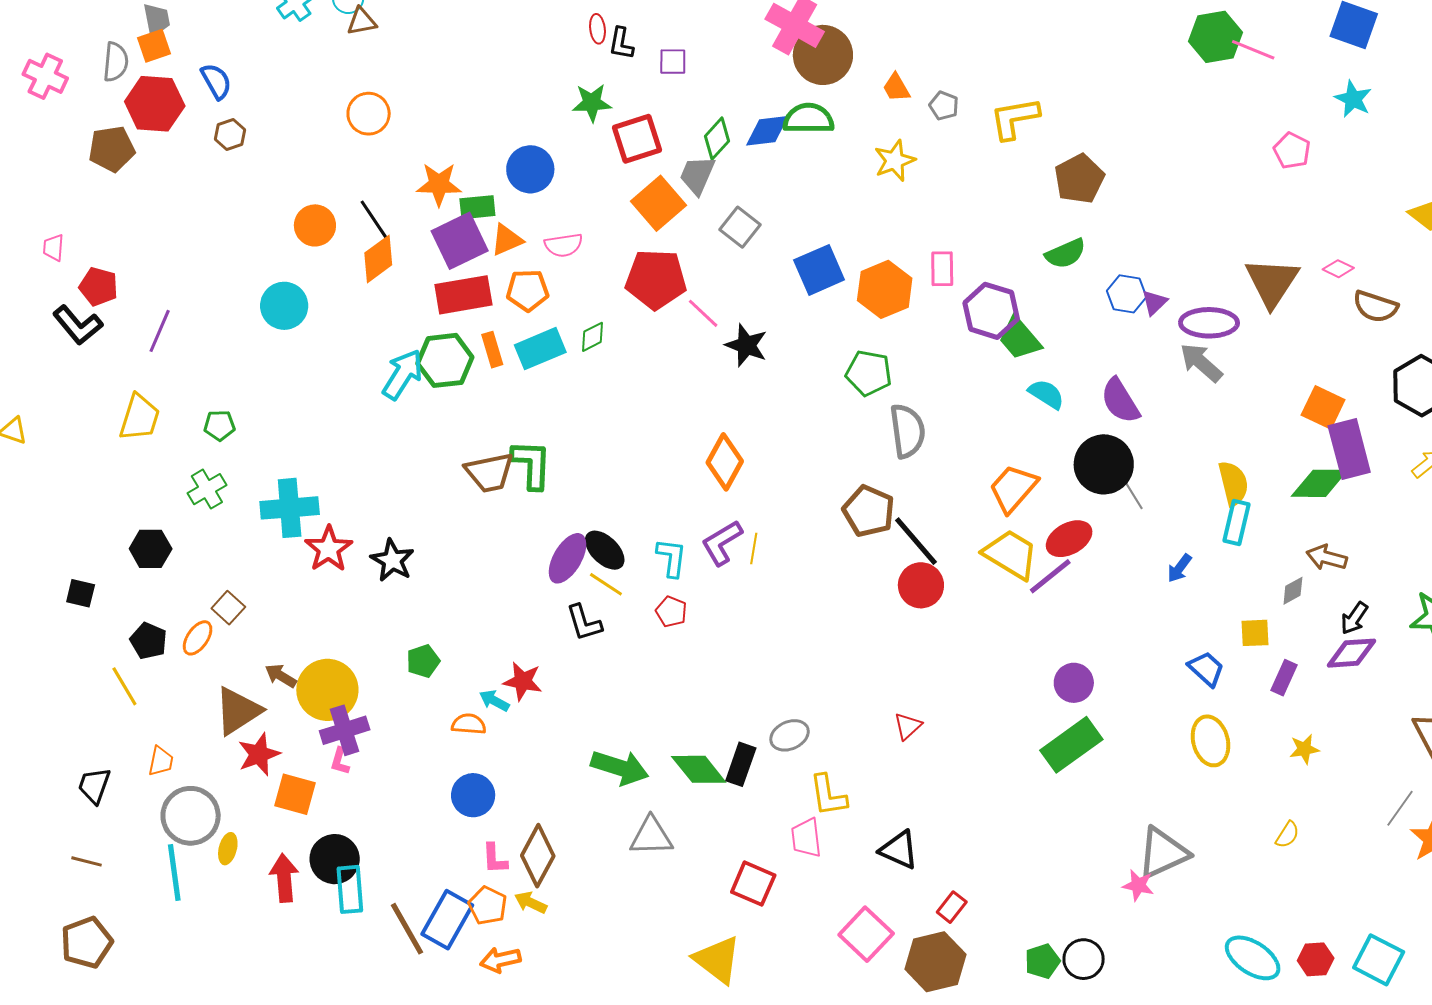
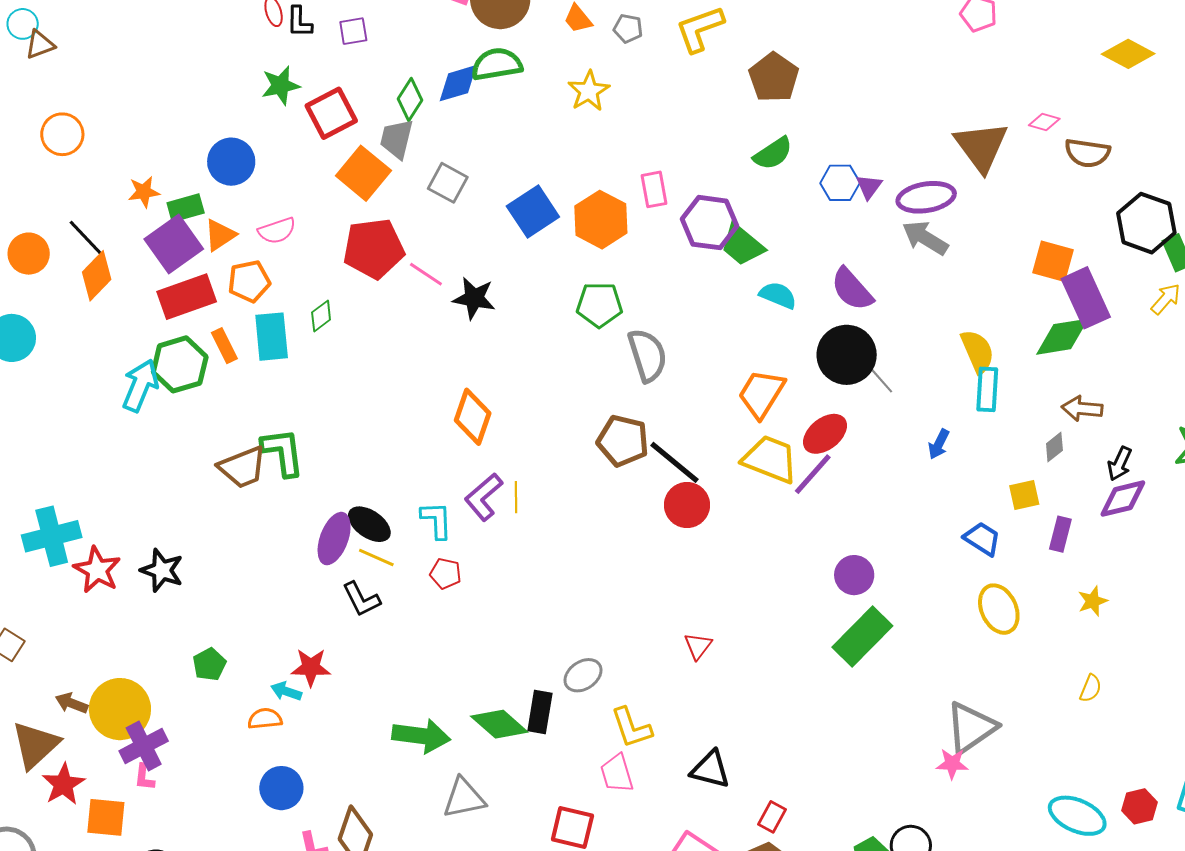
orange star: (439, 184) -> (144, 192), size x0.7
cyan rectangle: (540, 349) -> (272, 337), turned -63

